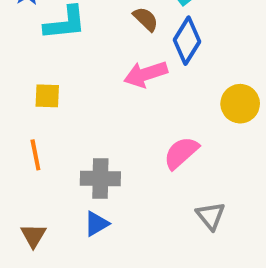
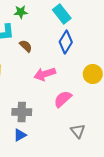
brown semicircle: (146, 19) -> (26, 46), moved
pink arrow: (146, 74) -> (45, 74), moved

